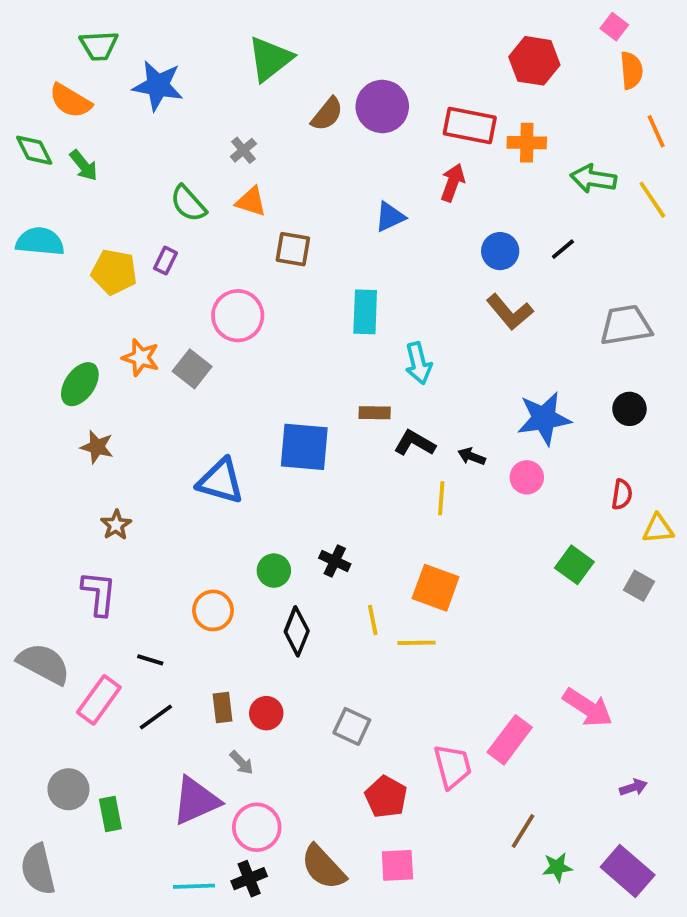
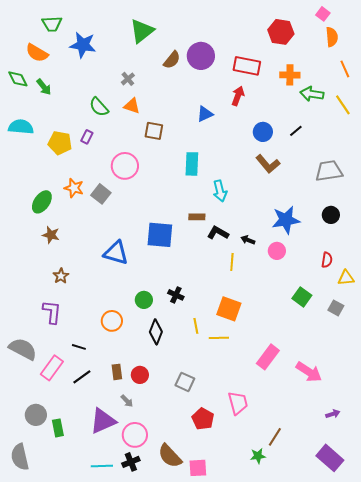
orange cross: (527, 143) -> (290, 75), moved
pink rectangle: (510, 740) -> (268, 357), moved
pink square: (397, 865) -> (198, 468), moved
green star: (557, 867) -> (258, 456), moved

